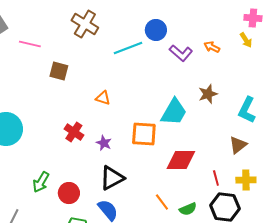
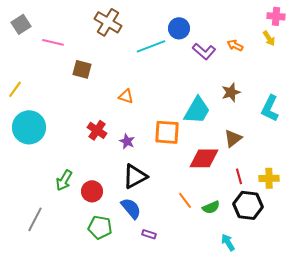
brown triangle: (238, 145) -> (233, 138), moved

